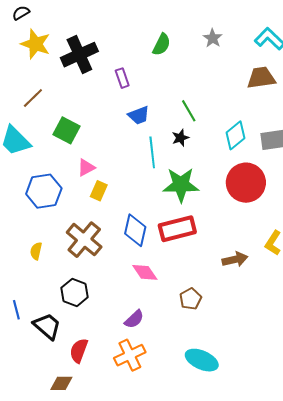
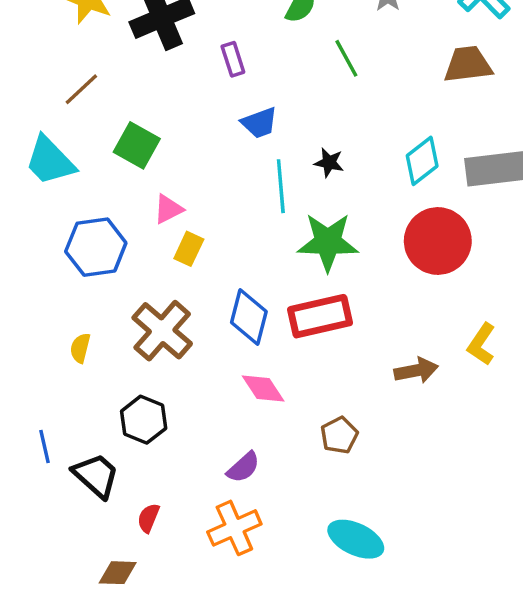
green line: (189, 111) -> (346, 58), moved
black star: (180, 138) -> (329, 163), turned 30
red semicircle: (79, 351) -> (148, 518), size x0.7

